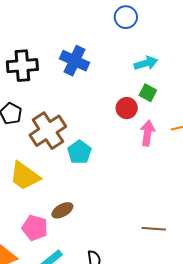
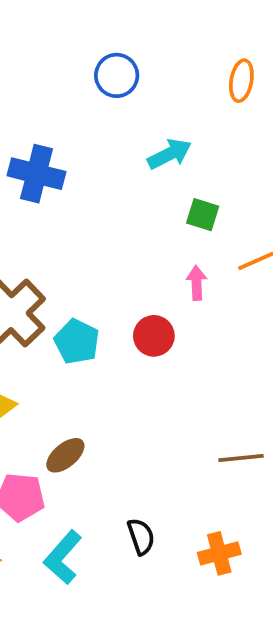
green square: (148, 93) -> (203, 215), moved
red circle: (127, 108) -> (154, 336), moved
pink arrow: (148, 133) -> (197, 283), size x0.7

